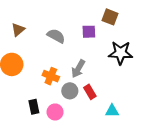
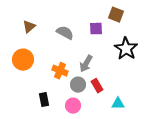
black star: (121, 53) -> (126, 49), turned 30
pink circle: (55, 112) -> (73, 106), moved

